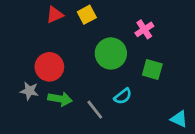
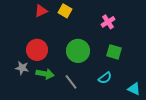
yellow square: (87, 15) -> (65, 11), turned -32
green circle: (111, 53) -> (78, 51), moved
cyan semicircle: (123, 96) -> (105, 78), moved

